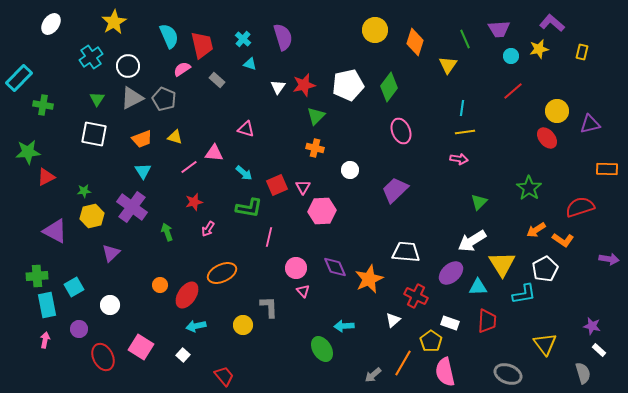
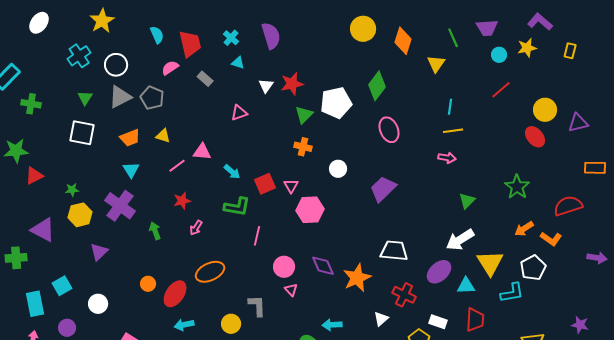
cyan semicircle: (169, 36) -> (157, 35), size x0.7
white pentagon: (348, 85) -> (336, 103), moved
pink triangle: (246, 129) -> (239, 113), moved, turned -36
green cross: (37, 276) -> (16, 258), moved

